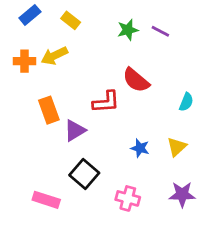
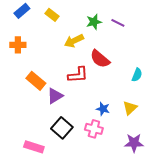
yellow arrow: (54, 56) -> (74, 41), moved
orange rectangle: (49, 110) -> (36, 81), turned -30
pink cross: (128, 198) -> (94, 129), moved

